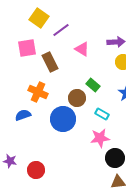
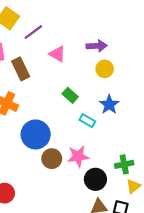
brown circle: (77, 98) -> (52, 159), moved
cyan rectangle: (102, 114) -> (87, 121), moved

